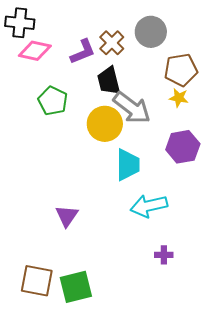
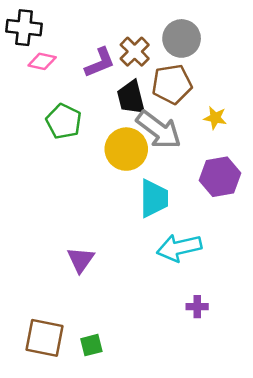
pink diamond: (35, 51) -> (42, 61), size x0.7
brown pentagon: (181, 70) -> (172, 84), moved
green square: (76, 287) -> (91, 345), size x0.6

